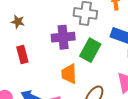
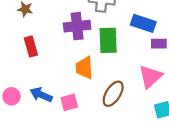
green rectangle: (90, 50) -> (108, 40), turned -30

